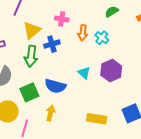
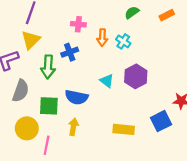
yellow triangle: (32, 30) -> (31, 40), moved
green square: (29, 92) -> (49, 106), turned 30

